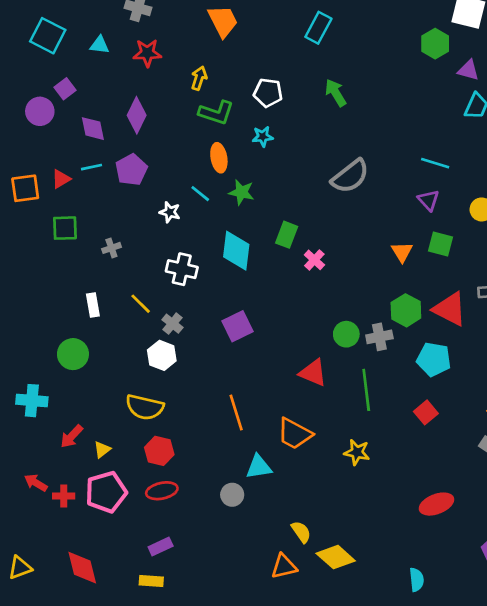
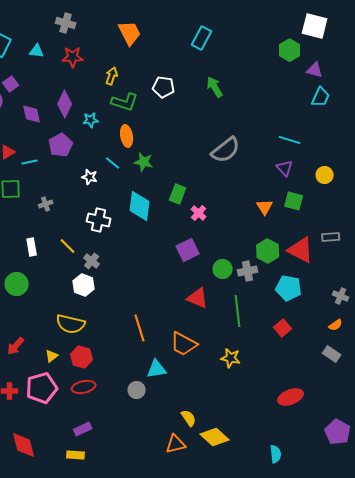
cyan star: (263, 137) -> (91, 120), moved
cyan line: (92, 167) -> (30, 162), moved
purple square: (237, 326) -> (188, 250), moved
yellow triangle: (102, 450) -> (52, 356), moved

